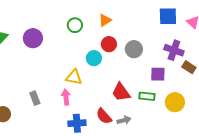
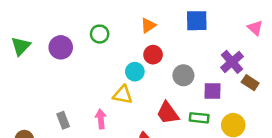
blue square: (168, 16) -> (197, 21), moved
green circle: (75, 25) -> (100, 34), moved
gray circle: (134, 49) -> (183, 75), moved
purple cross: (174, 50) -> (232, 62), turned 30
yellow triangle: (74, 77) -> (123, 95), moved

